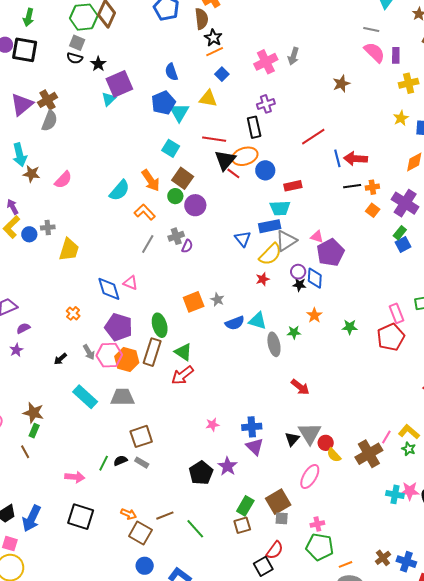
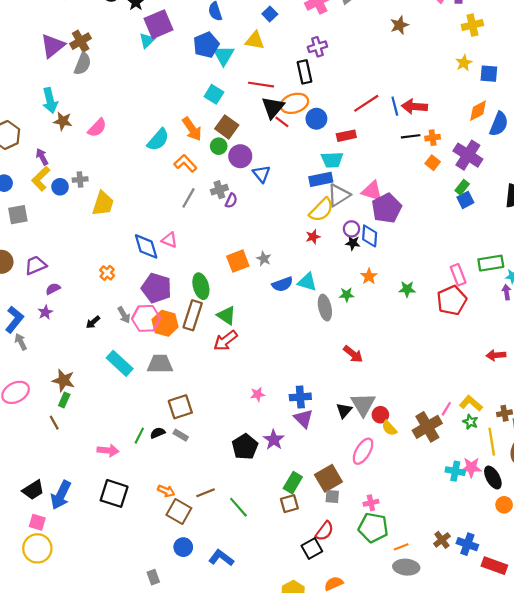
red line: (313, 137) -> (366, 103), moved
pink triangle: (317, 237) -> (372, 191), size x1.5
blue triangle: (243, 239) -> (261, 174), moved

